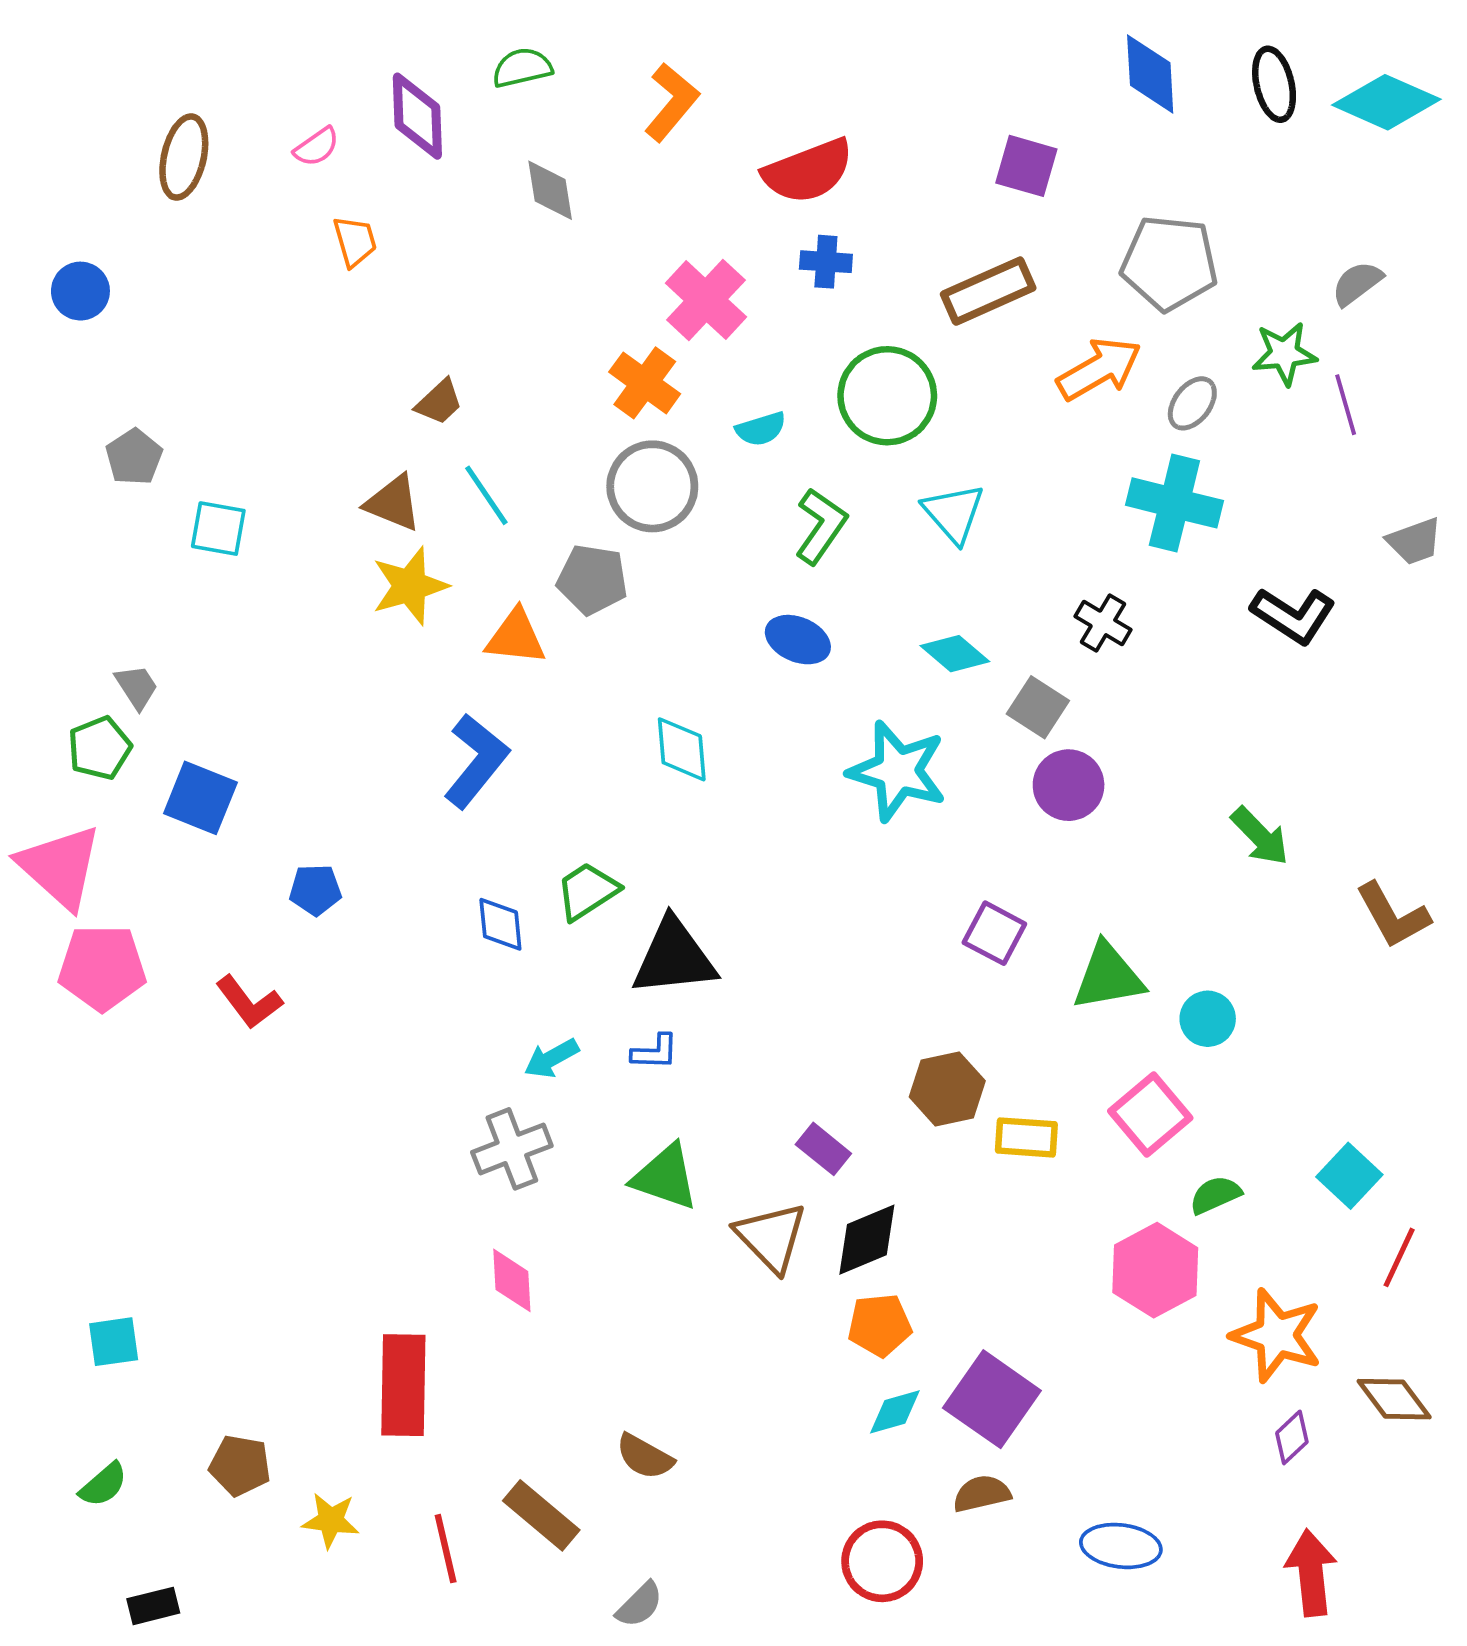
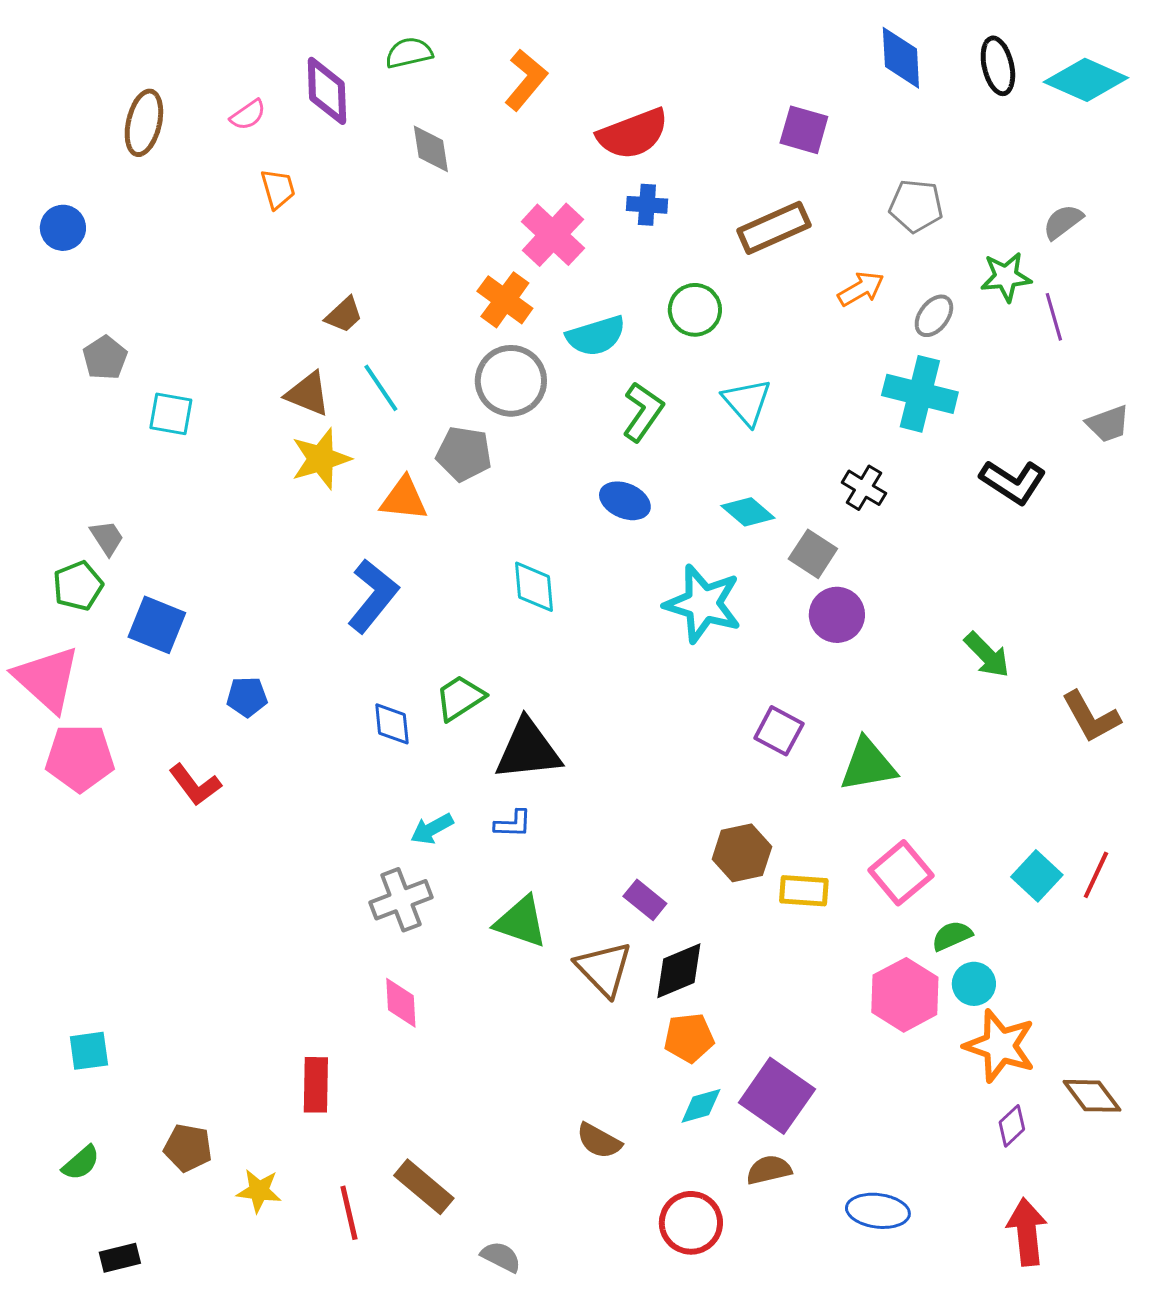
gray pentagon: (1169, 263) -> (916, 206), size x0.7
orange arrow: (1099, 369) -> (861, 289), size x0.7
green circle: (887, 396) -> (695, 310), size x0.7
cyan semicircle: (761, 429) -> (596, 336), size x1.5
cyan circle: (1208, 1019) -> (974, 984), moved
cyan square: (1349, 1176) -> (1037, 876), moved
red line: (1399, 1257) -> (1096, 875), moved
red rectangle: (403, 1385) -> (316, 1085), size x0.7
brown semicircle: (645, 1457) -> (599, 1141), moved
gray semicircle: (640, 1605) -> (501, 1257), turned -108

